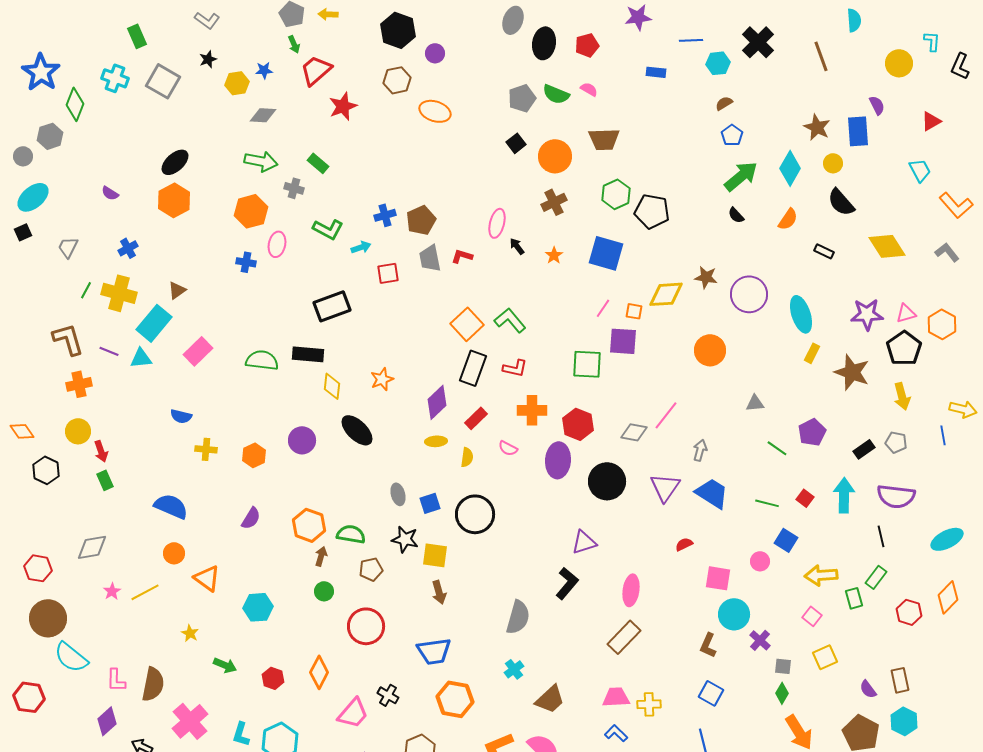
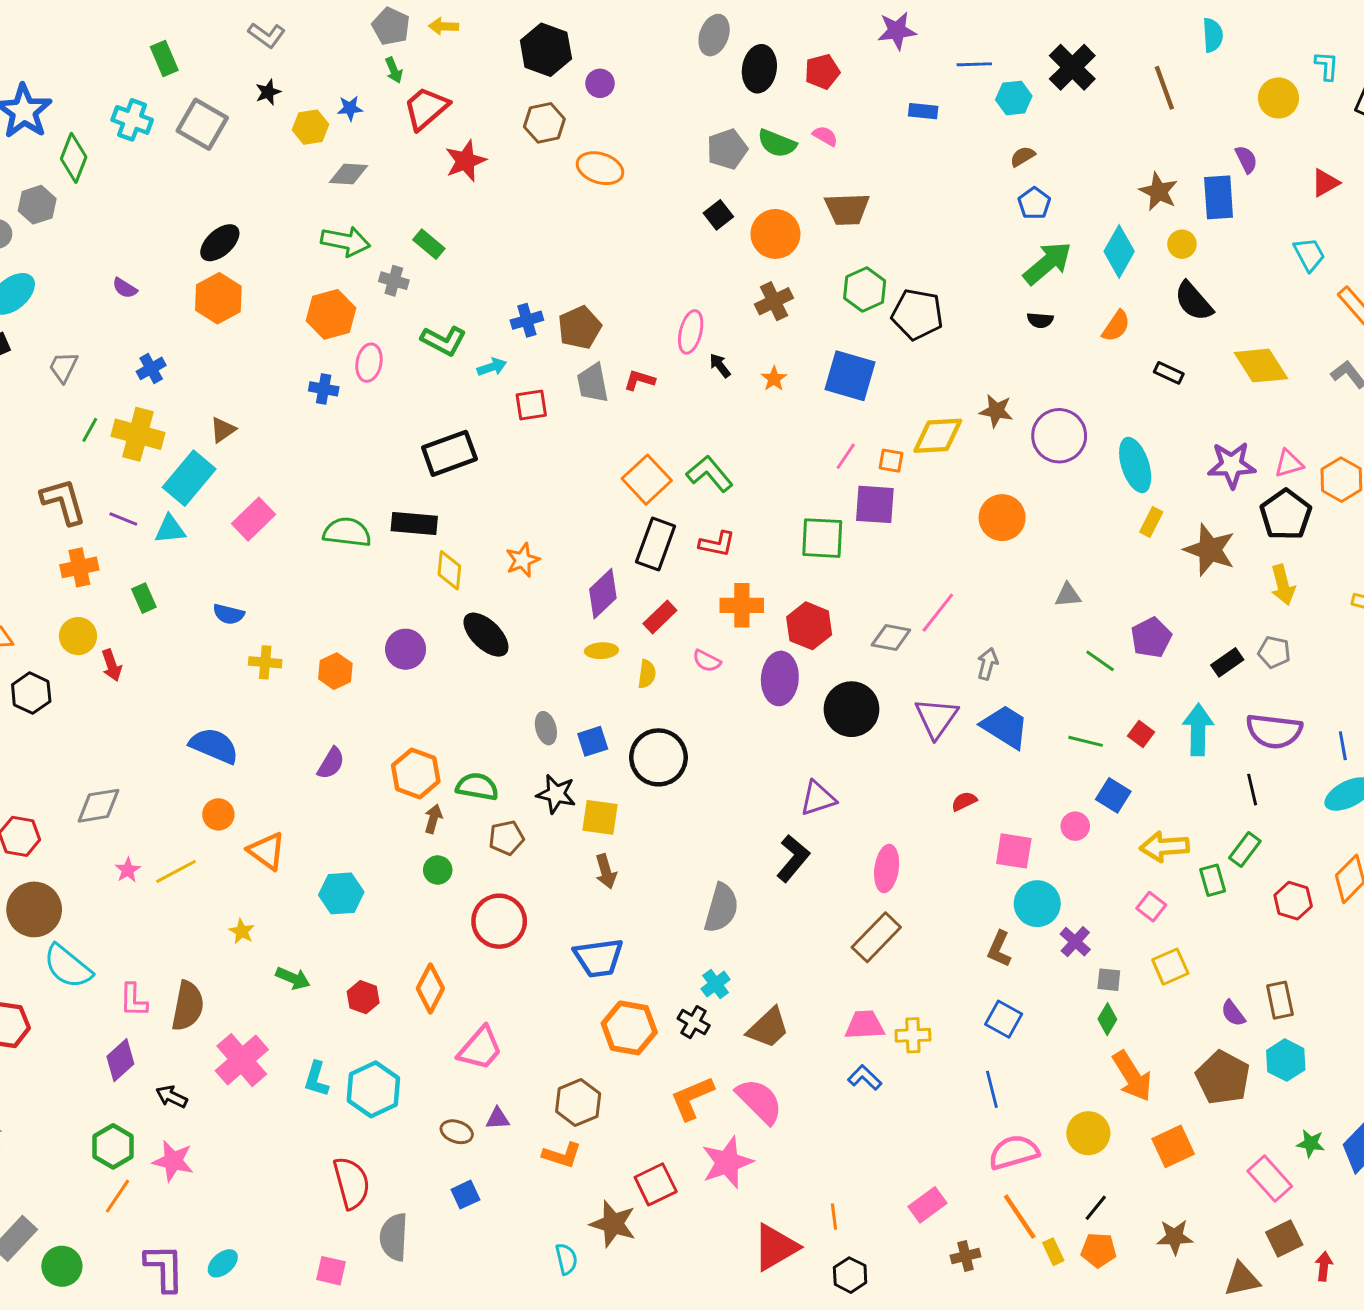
black semicircle: (736, 215) -> (1040, 320), turned -42
blue line: (943, 435) -> (1343, 746), moved
green rectangle: (105, 480) -> (144, 598), moved
black cross: (388, 695) -> (694, 1022), moved

